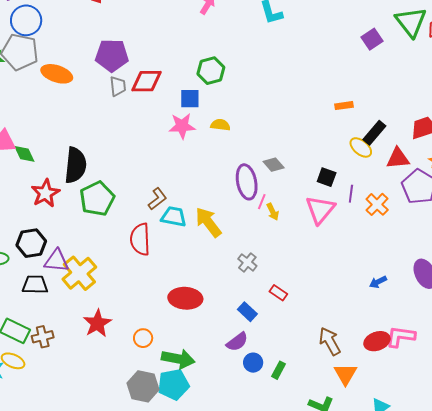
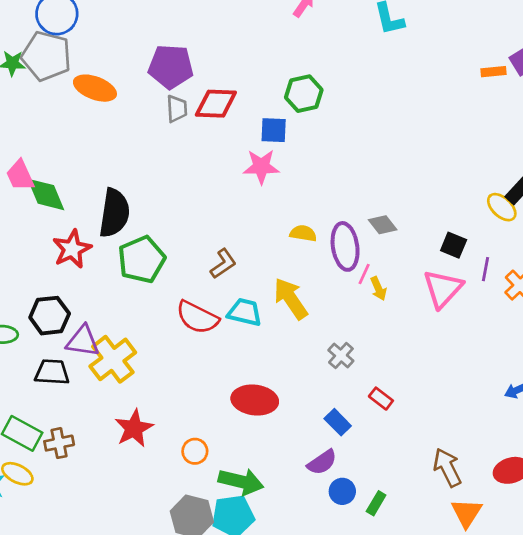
orange rectangle: (344, 106) -> (493, 72), moved
yellow semicircle: (220, 125) -> (303, 233), moved
green diamond: (24, 154) -> (46, 194), size x1.4
cyan trapezoid: (174, 217) -> (245, 312), moved
red semicircle: (140, 239) -> (197, 317), turned -64

